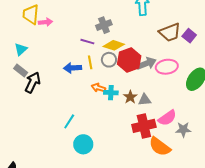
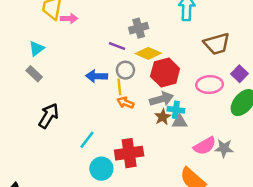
purple square: (189, 36) -> (240, 74), moved
gray circle: (109, 60) -> (125, 70), moved
yellow line: (90, 62) -> (119, 87), moved
gray arrow: (146, 63) -> (161, 99), moved
black arrow: (33, 82) -> (49, 116), moved
cyan cross: (111, 93) -> (176, 110), moved
red cross: (144, 126) -> (129, 153), moved
gray star: (183, 130) -> (224, 148), moved

